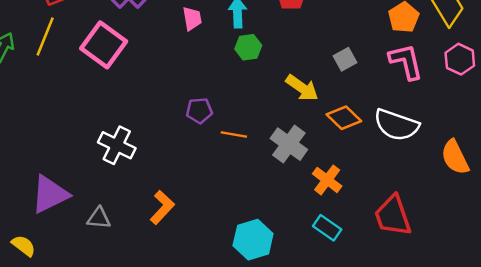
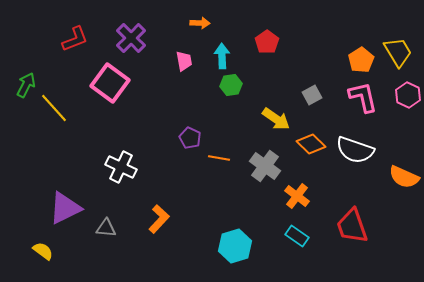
yellow line: (45, 36) -> (54, 108), moved, turned -64
purple pentagon: (199, 111) -> (190, 138), turned 30
orange semicircle: (455, 157) -> (404, 177), turned -40

